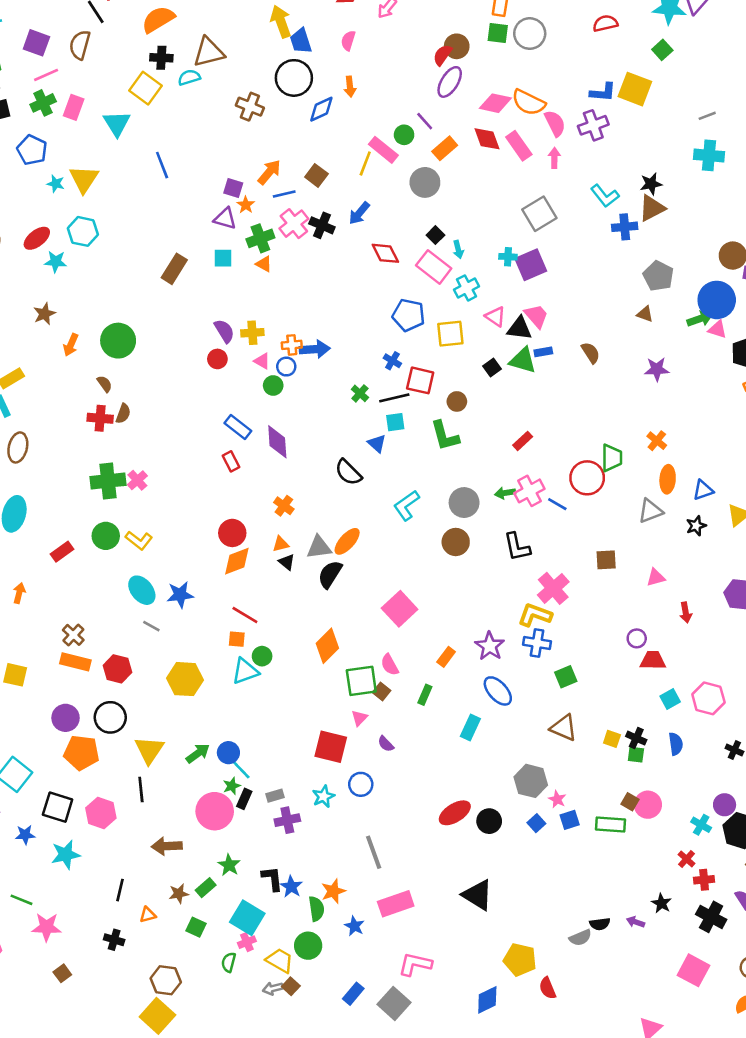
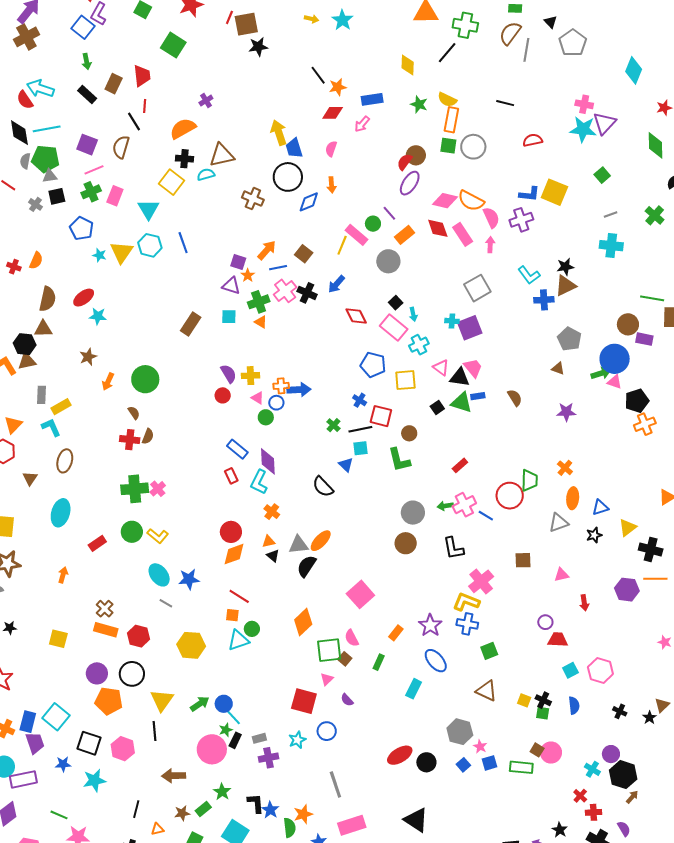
green square: (662, 50) -> (602, 175), moved
cyan hexagon: (83, 231) -> (150, 245), moved
cyan L-shape: (407, 505) -> (259, 482), moved, turned -30

